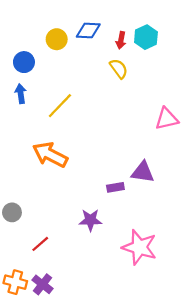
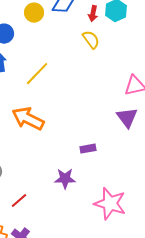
purple triangle: (143, 172) -> (127, 118), moved, turned 45

